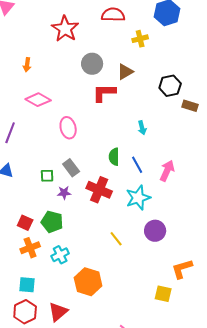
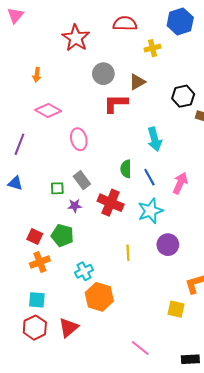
cyan arrow: (142, 128) -> (155, 139), size x1.6
yellow line: (116, 239) -> (128, 253), turned 35
cyan cross: (60, 255) -> (84, 271), moved

